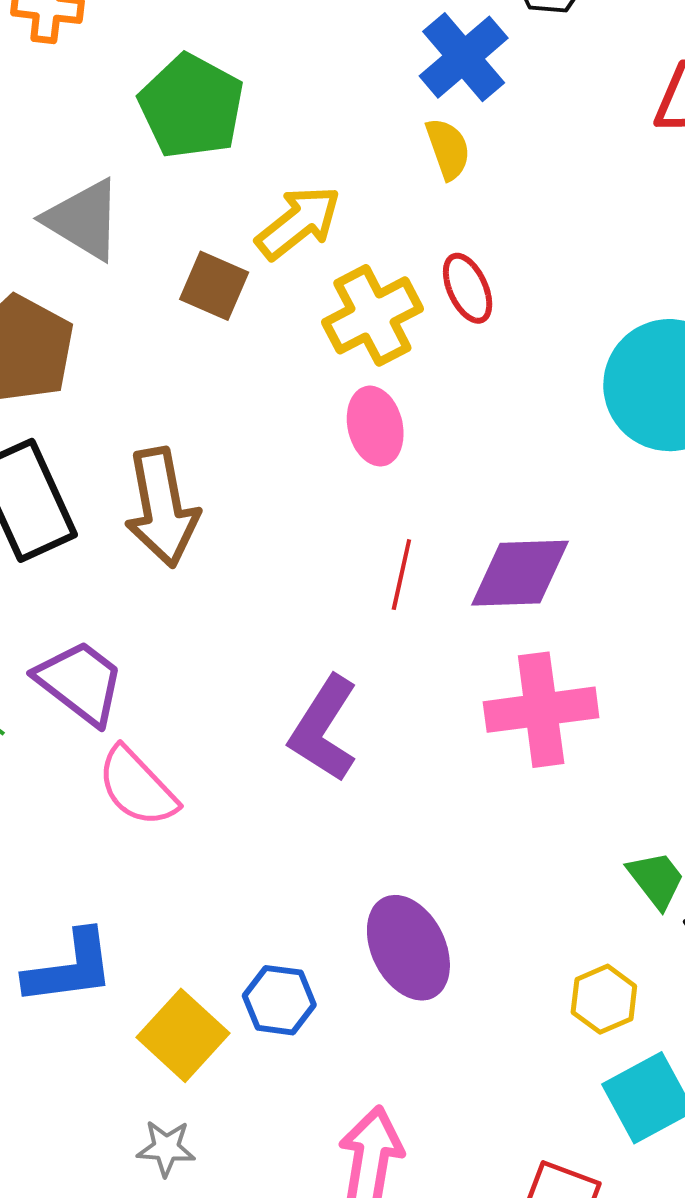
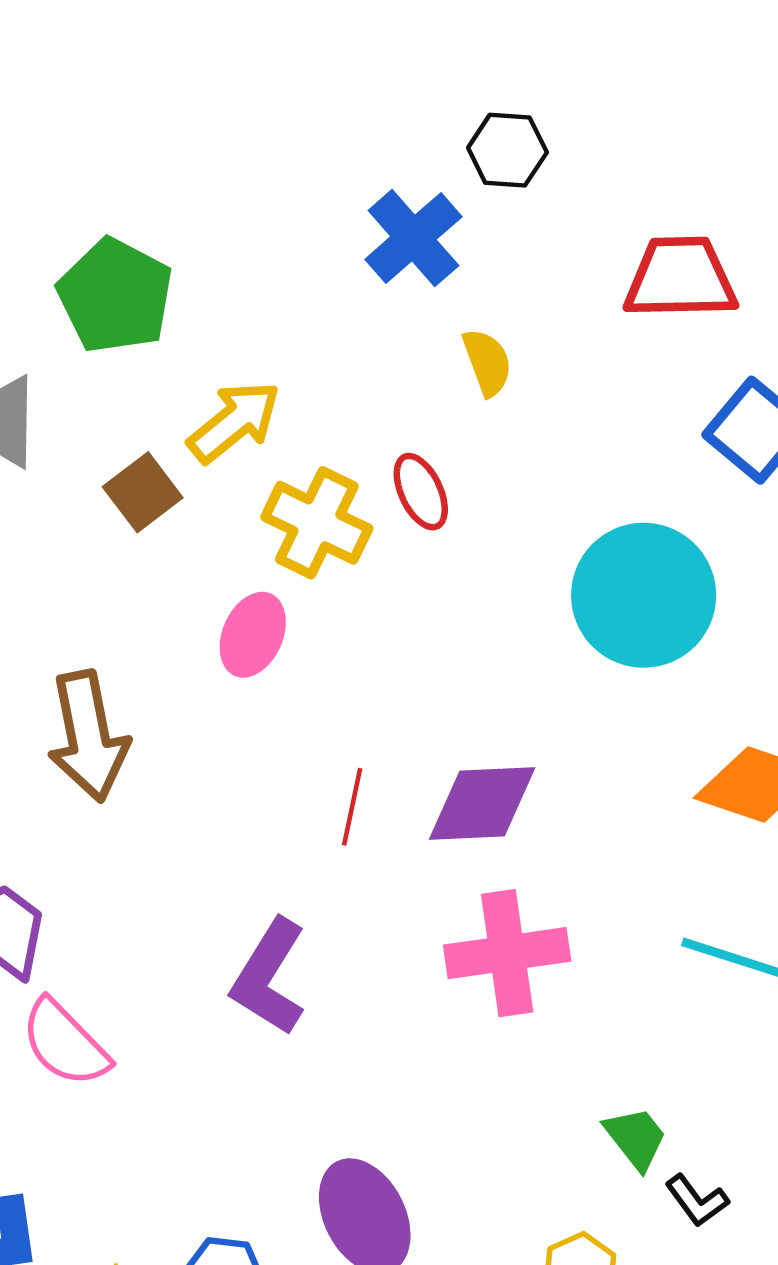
yellow semicircle: (448, 149) -> (487, 362), moved
brown square: (214, 286) -> (143, 492), turned 30
yellow cross: (372, 315) -> (317, 523), turned -36
pink ellipse: (375, 426) -> (253, 635), moved, turned 38

